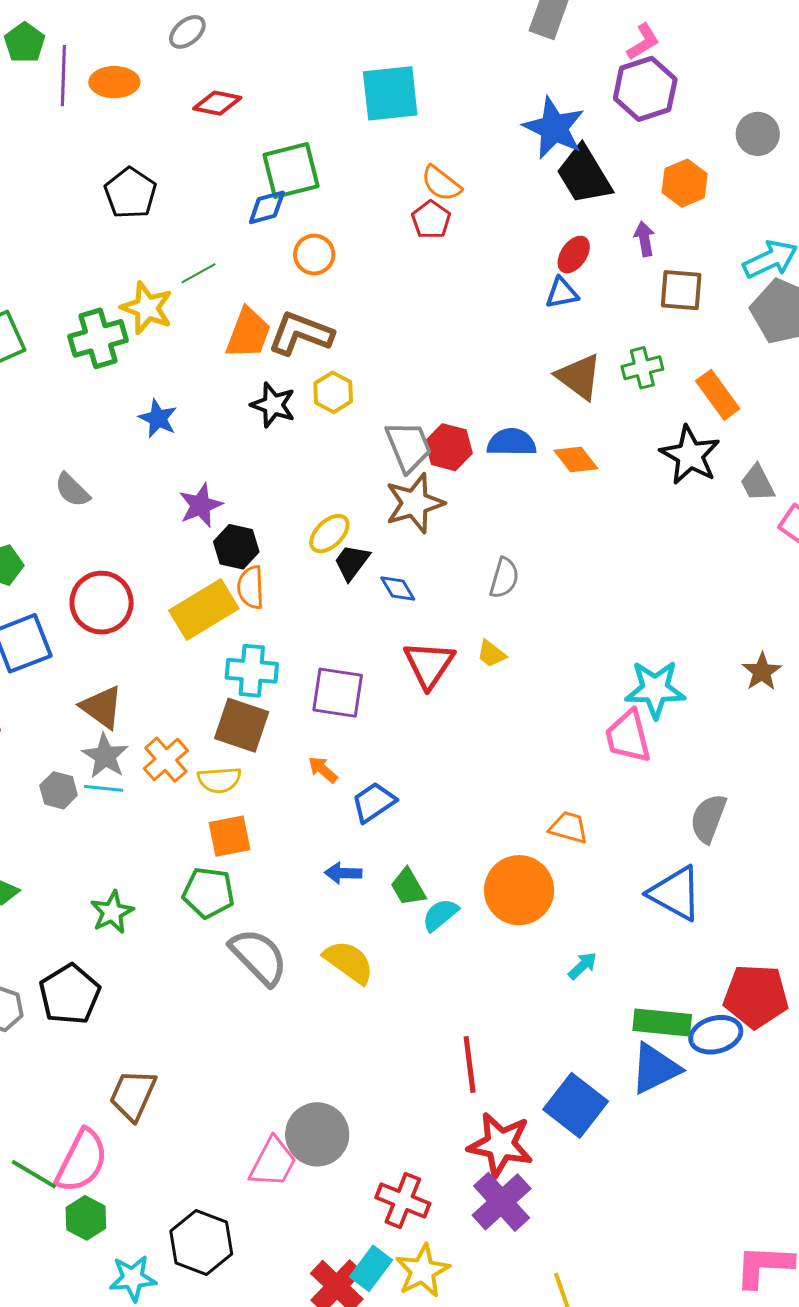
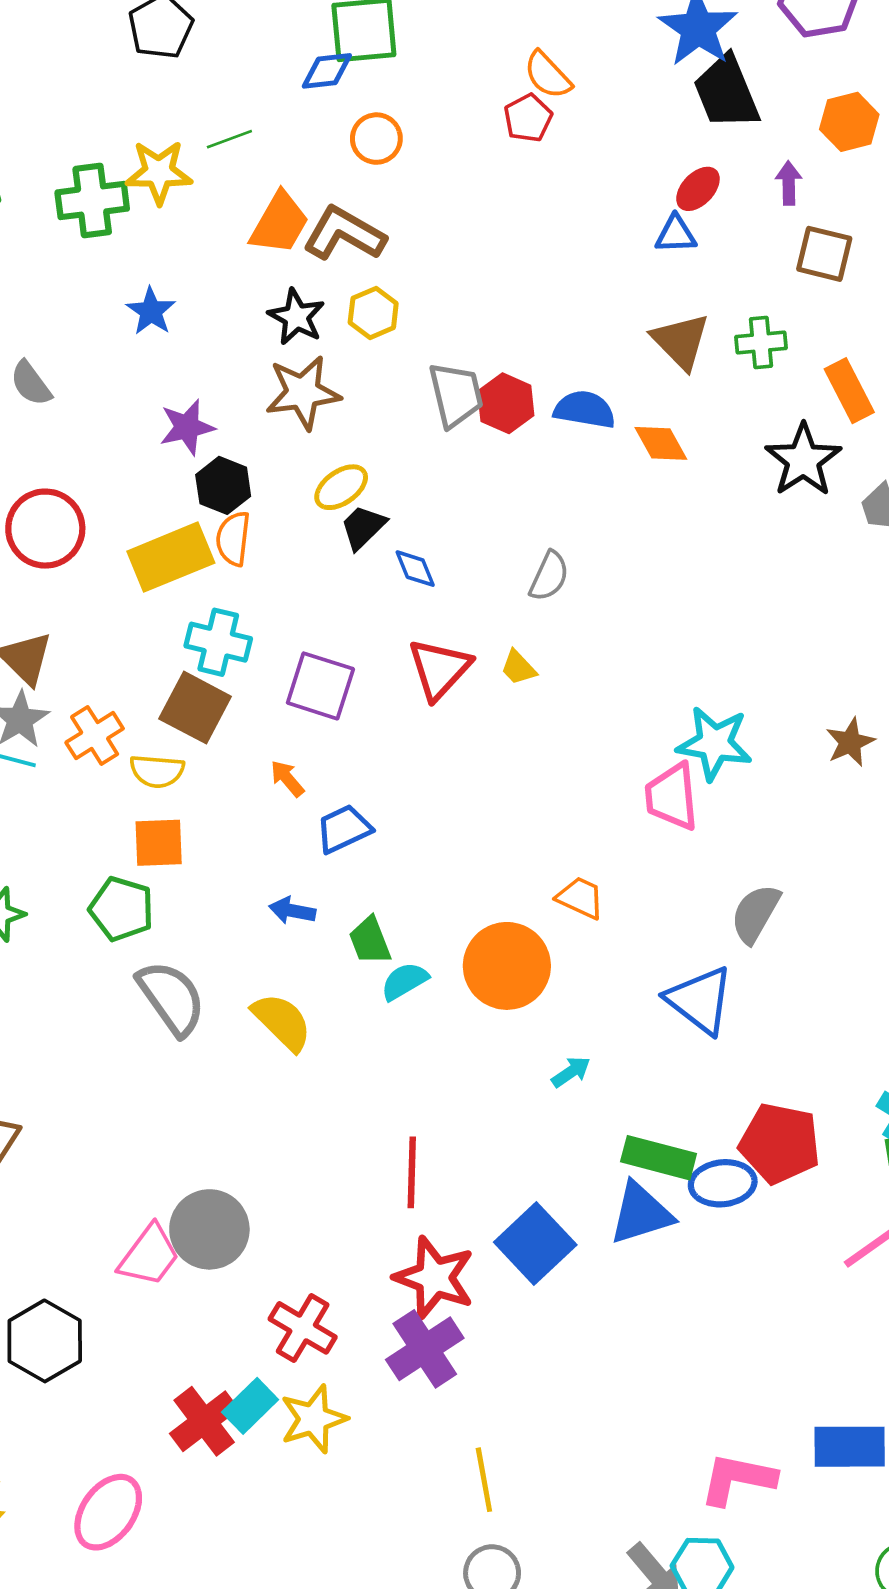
yellow star: (147, 308) -> (159, 172), turned -30
brown star: (415, 503) -> (303, 392), moved

